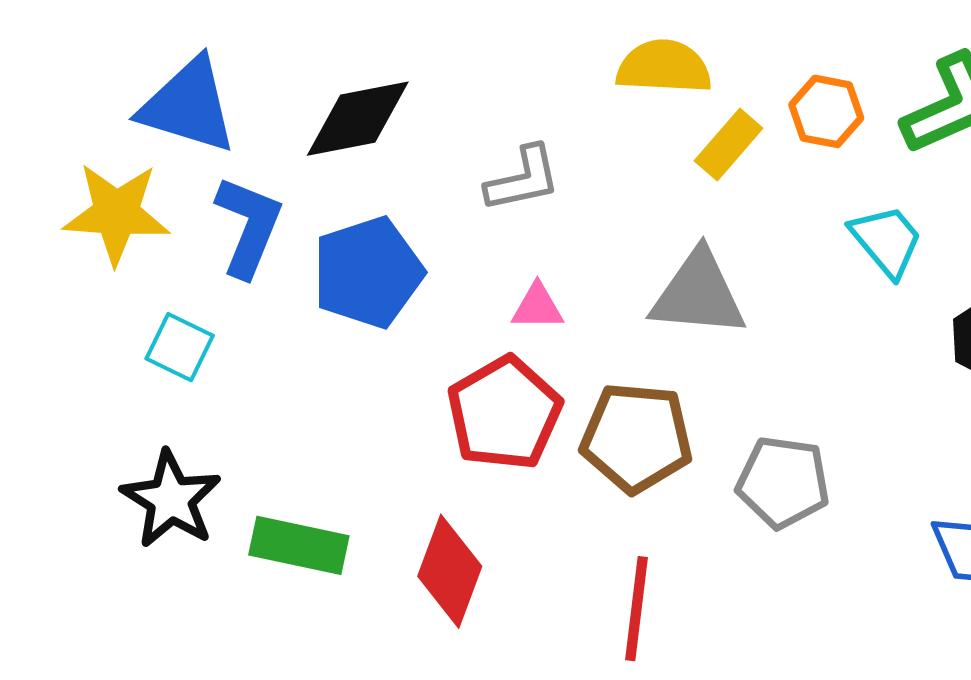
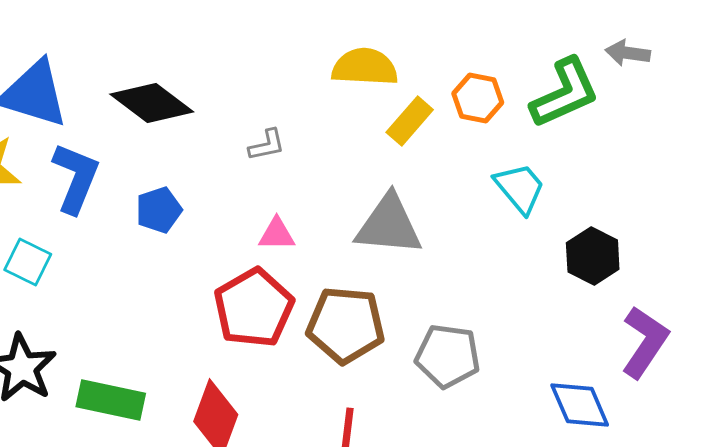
black diamond: (358, 119) -> (152, 103), turned 48
gray L-shape: (523, 179) -> (267, 145), size x0.7
blue pentagon: (368, 272) -> (159, 210), size x0.6

